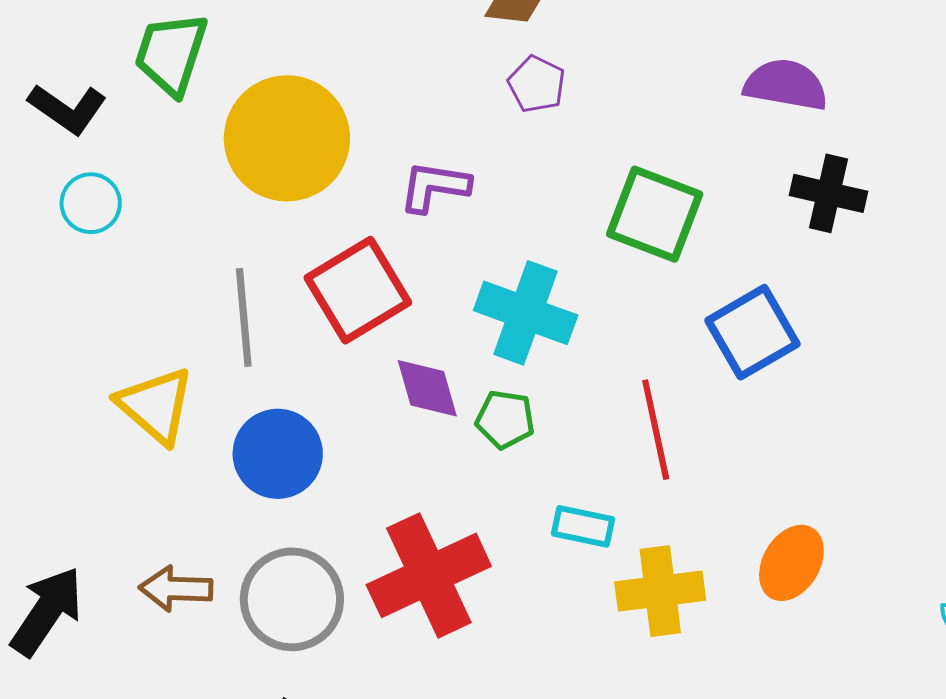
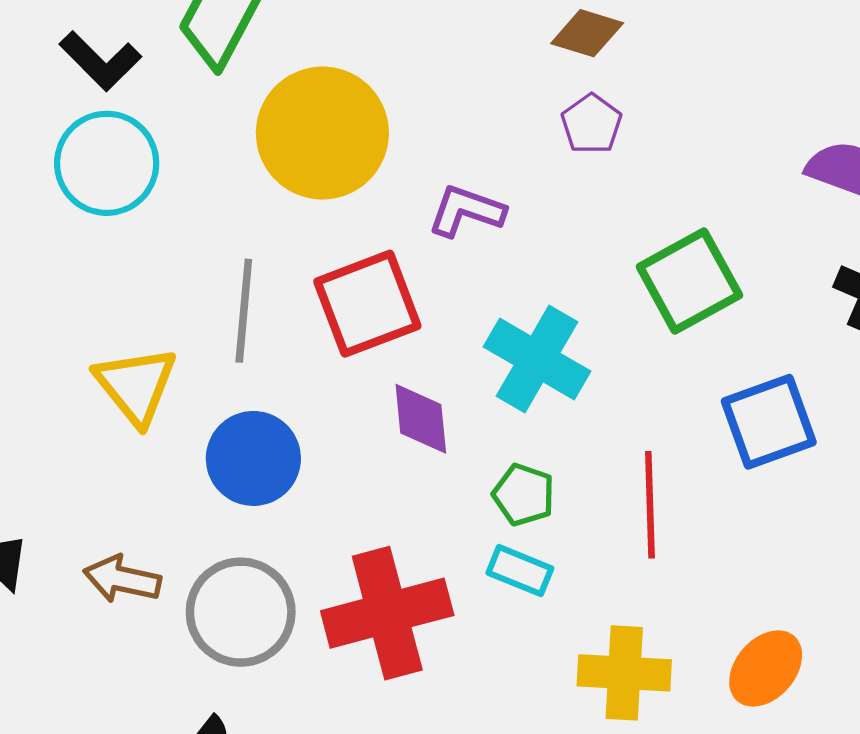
cyan circle: (91, 203) -> (107, 163), size x1.6
green square: (655, 214) -> (689, 281), turned 30
green pentagon: (505, 419) -> (524, 495), moved
cyan rectangle: (583, 526) -> (520, 571), moved

